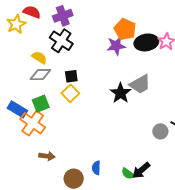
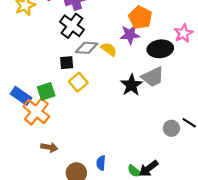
black ellipse: (146, 42) -> (160, 49), moved
yellow semicircle: (39, 58) -> (109, 49), moved
gray diamond: (40, 75) -> (87, 48), moved
black square: (71, 76) -> (67, 63), moved

